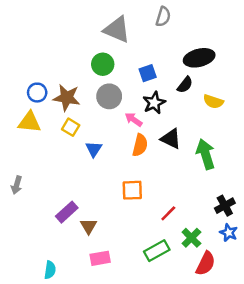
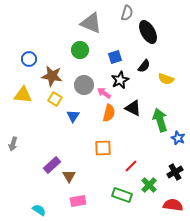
black ellipse: (199, 58) -> (148, 32), moved, turned 75
blue circle: (37, 93) -> (29, 59), moved
gray circle: (109, 96) -> (84, 85), moved
black cross: (225, 206) -> (175, 172), moved
blue star: (229, 233) -> (178, 138), moved
green rectangle: (157, 251) -> (122, 195), turned 48
red semicircle: (206, 263) -> (173, 205), moved, turned -108
cyan semicircle: (50, 270) -> (39, 210), turned -64

